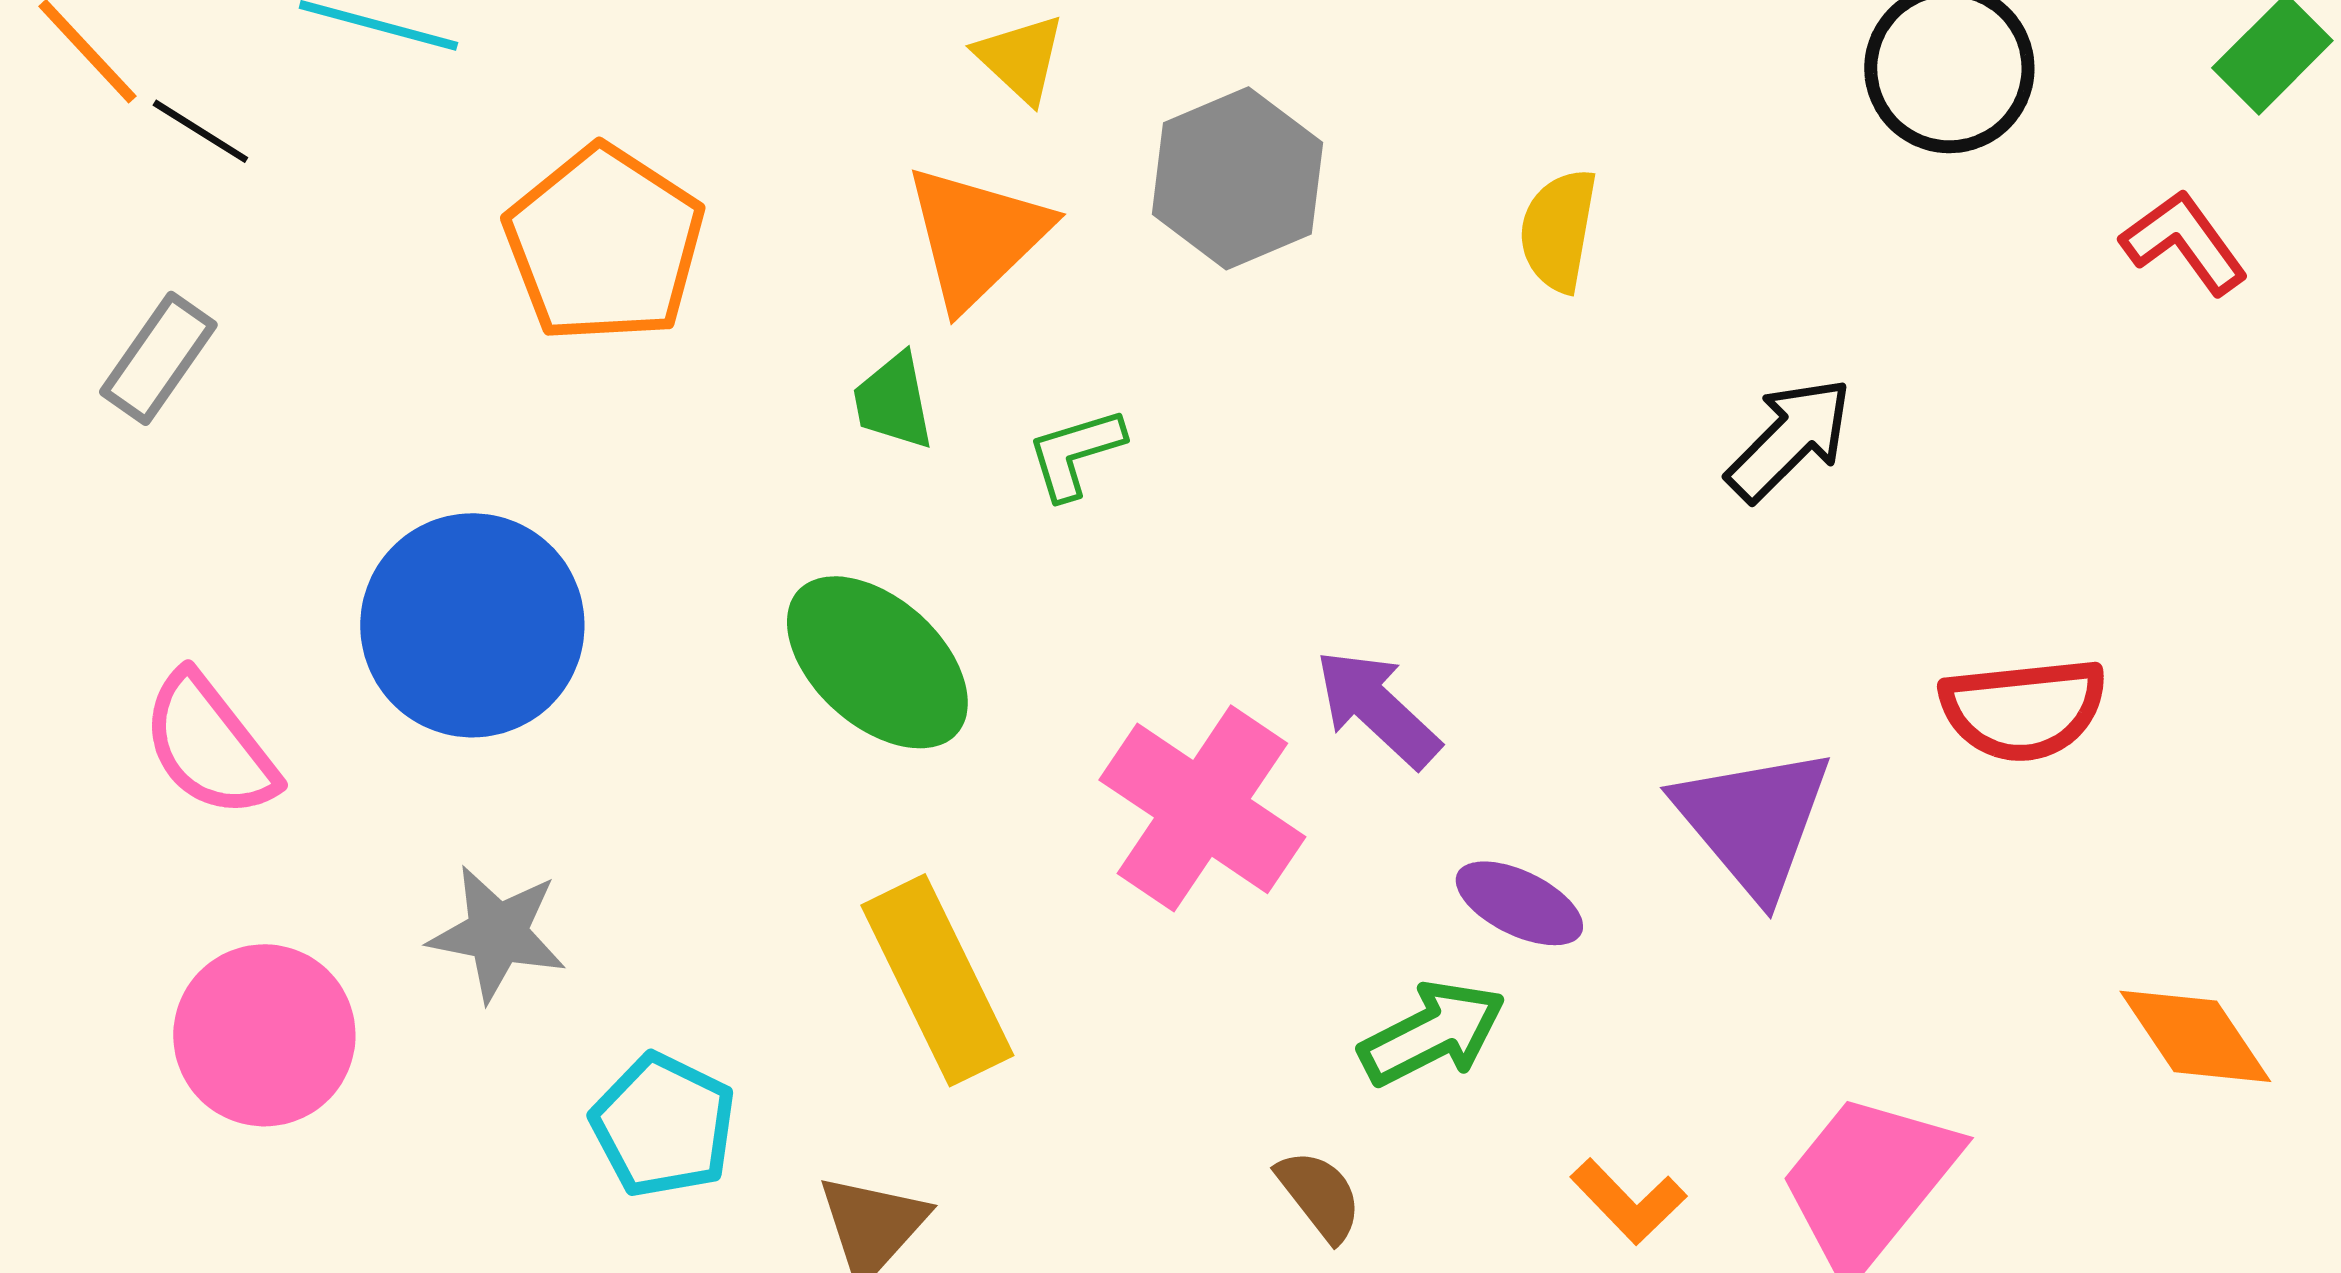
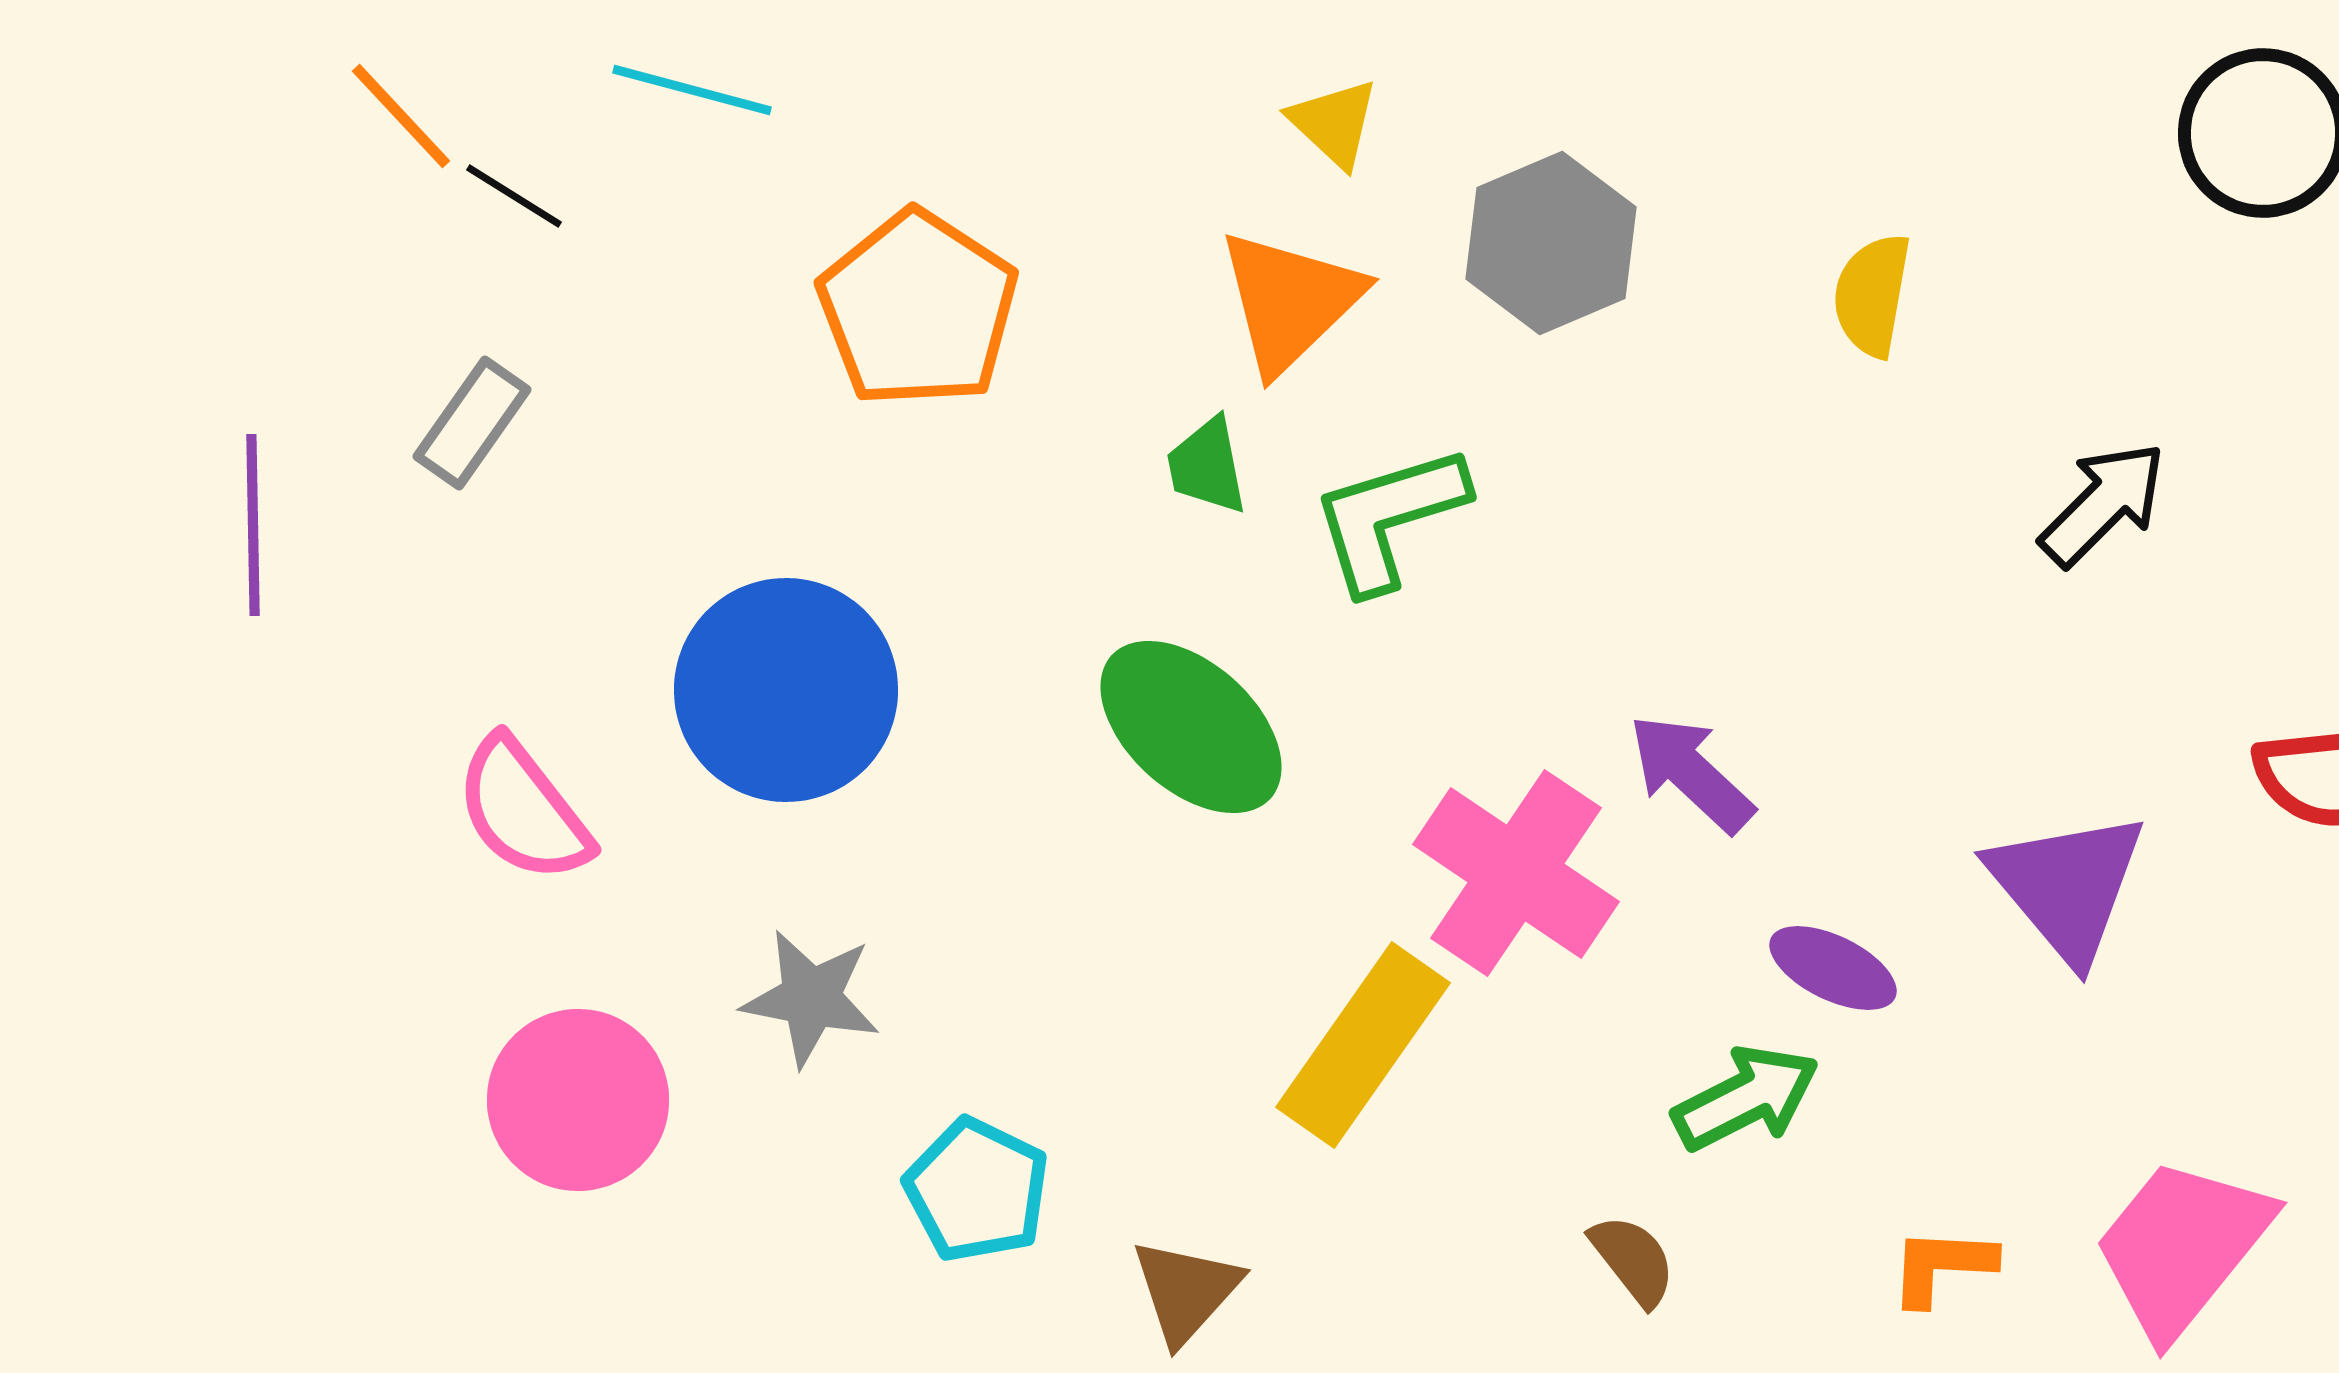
green L-shape: (1075, 453) -> (1389, 518), size x1.6
yellow rectangle: (937, 980) -> (1363, 1045), moved, turned 61
orange L-shape: (1628, 1201) -> (1942, 1266), turned 137

